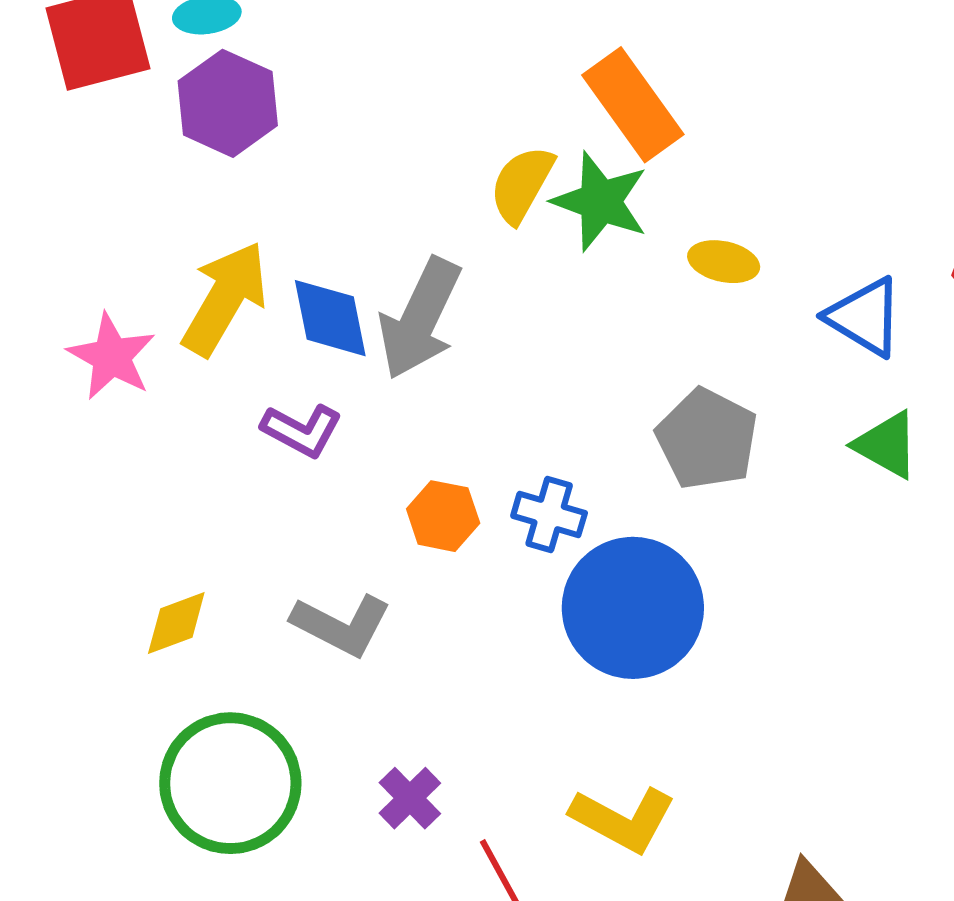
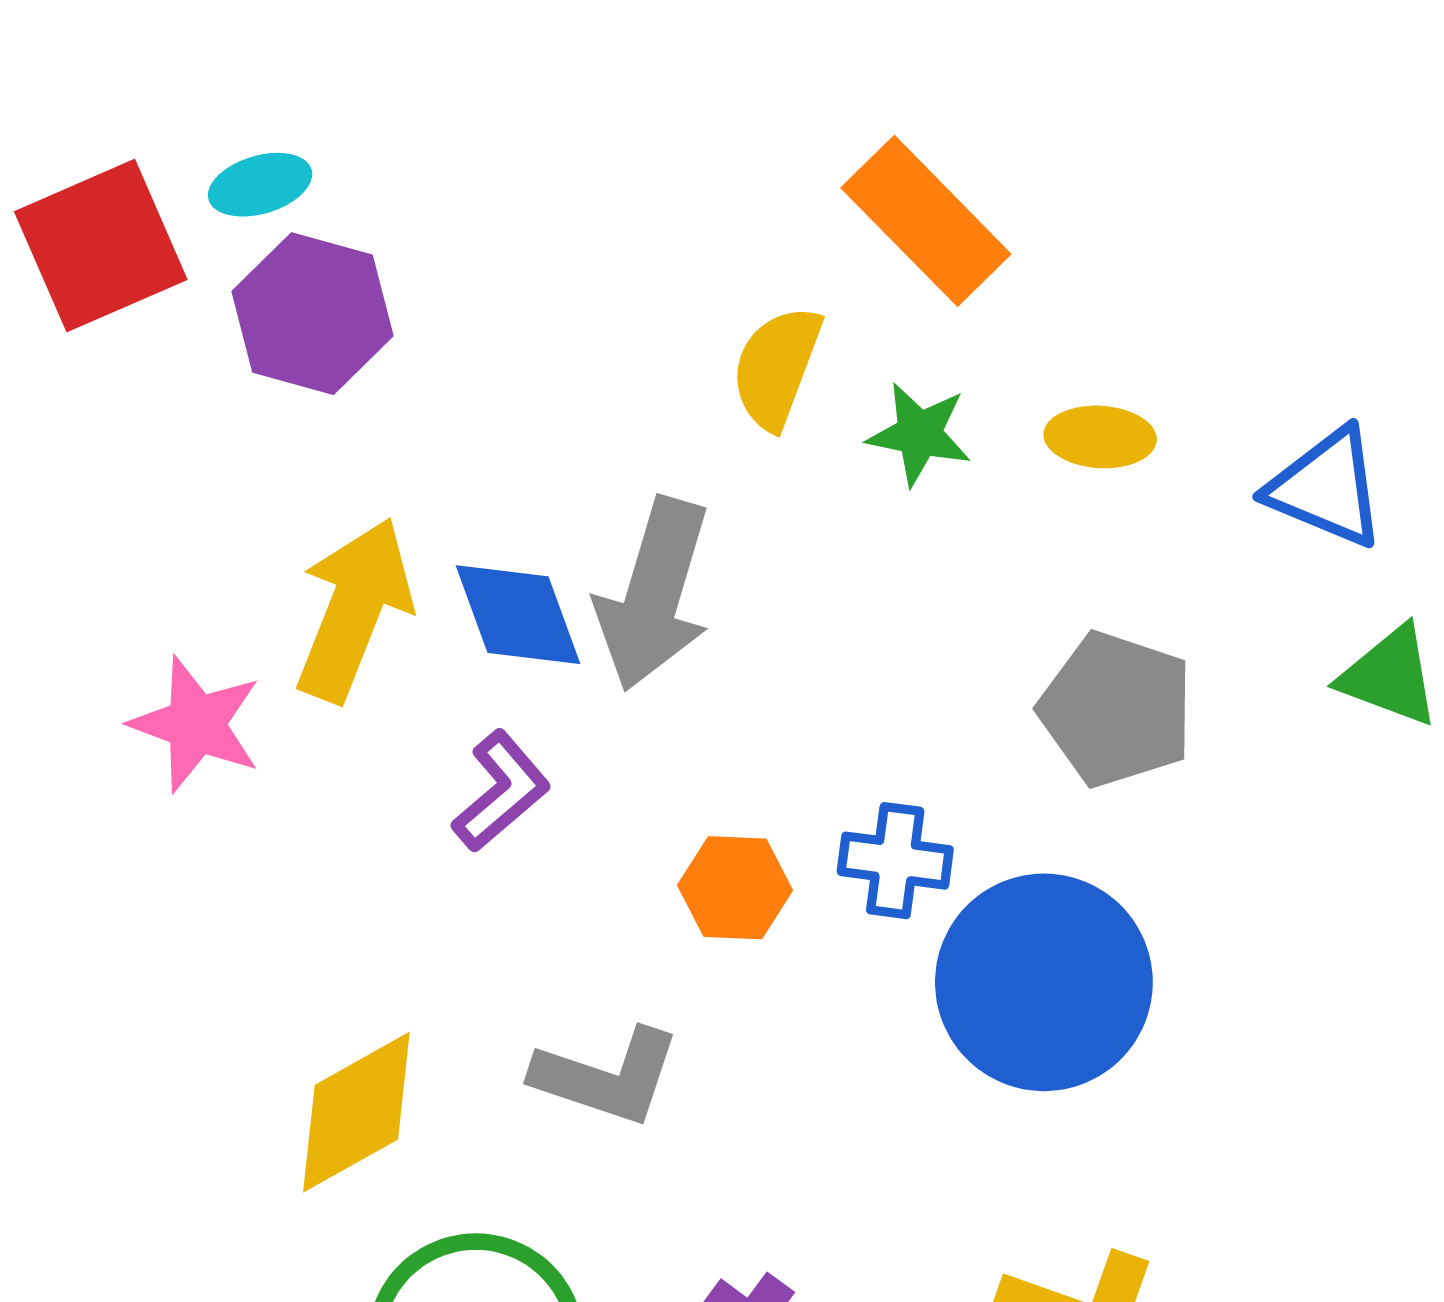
green star: (600, 201) -> (919, 434), moved, size x0.7
purple L-shape: (302, 430) -> (501, 791), turned -60
yellow diamond: (176, 623) -> (356, 1112), size x1.5

